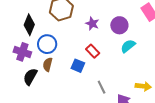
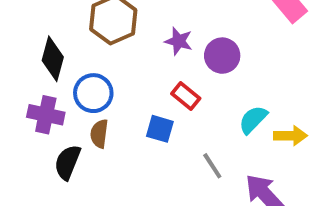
purple circle: (119, 25) -> (222, 56), moved
cyan semicircle: (128, 46) -> (253, 120), moved
yellow arrow: (143, 86) -> (290, 136), moved

